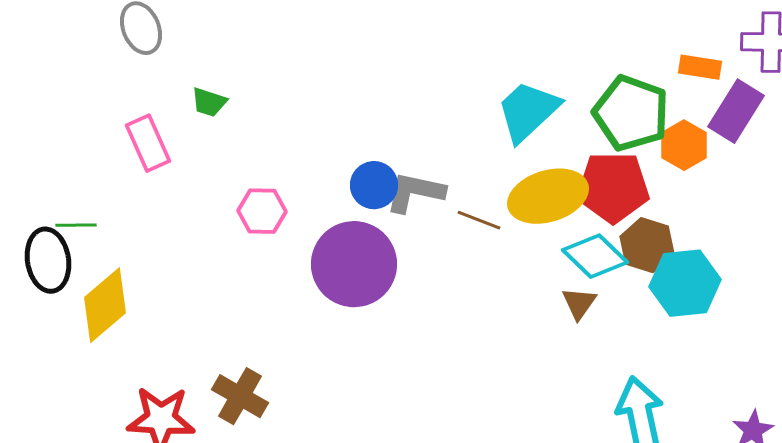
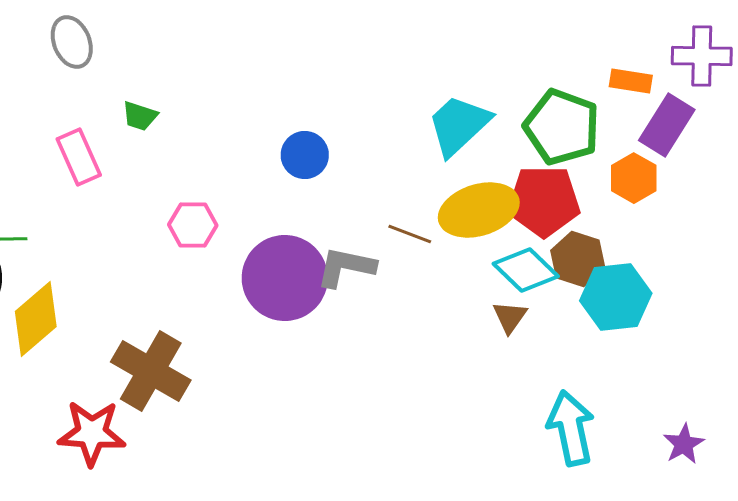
orange hexagon: (684, 145) -> (634, 178), moved
blue circle: (374, 185) -> (305, 155), moved
gray L-shape: (415, 192) -> (346, 267), moved
brown cross: (240, 396) -> (151, 371), moved, size x1.4

